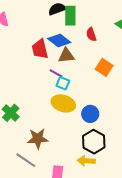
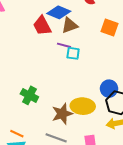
yellow ellipse: (63, 103) -> (83, 106), moved
blue circle: (90, 114) -> (109, 89), moved

